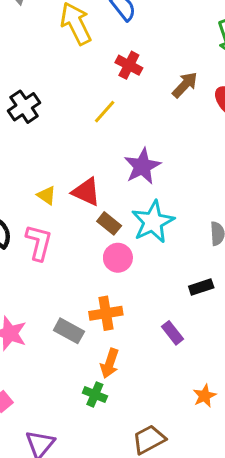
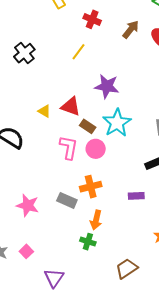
purple star: (142, 166) -> (107, 86), turned -30
pink L-shape: (39, 243) -> (69, 147), moved
purple rectangle: (172, 333) -> (136, 196), turned -49

